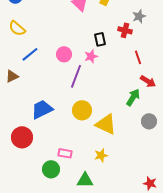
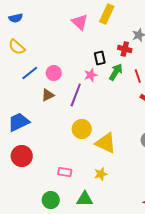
pink circle: (64, 54) -> (54, 73), moved
brown triangle: (12, 76) -> (48, 95), moved
green arrow: (133, 97) -> (116, 72), moved
blue trapezoid: (42, 109) -> (19, 122), moved
green circle: (51, 169) -> (51, 200), moved

